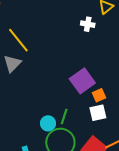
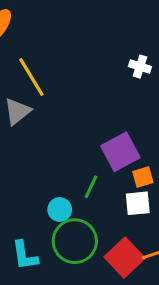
green line: (64, 117) -> (91, 187), moved

